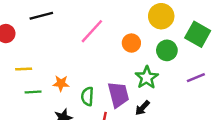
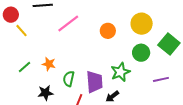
pink line: (92, 31) -> (68, 23), moved
orange circle: (131, 43) -> (108, 31), moved
yellow line: (24, 69) -> (22, 31), moved, turned 40
green line: (33, 92) -> (24, 67), turned -48

